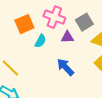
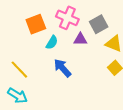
blue arrow: (65, 67) -> (62, 68), moved

